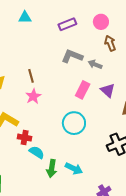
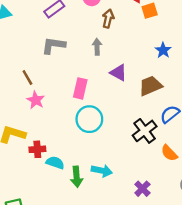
brown arrow: (110, 43) -> (108, 19), turned 49
gray L-shape: (72, 56) -> (53, 45), moved
gray arrow: (95, 64) -> (97, 47), turned 80
pink rectangle: (83, 90) -> (80, 88), moved

